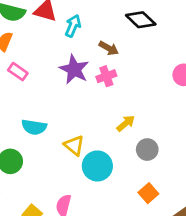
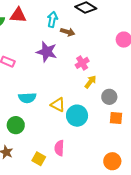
cyan arrow: (73, 26) -> (52, 19), moved
pink cross: (106, 76) -> (82, 63), moved
orange square: (148, 193) -> (116, 118), moved, turned -32

